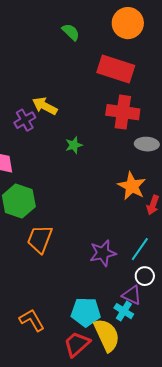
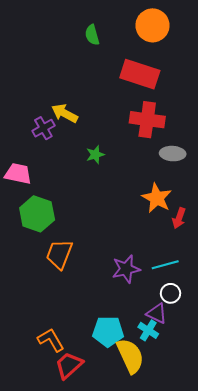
green semicircle: (71, 32) -> (92, 35), turned -150
cyan line: (140, 249) -> (165, 265), turned 40
red trapezoid: (77, 344) -> (69, 365), moved

